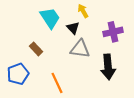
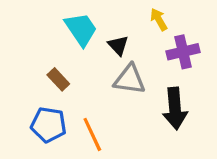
yellow arrow: (83, 11) -> (159, 19), moved
blue pentagon: (18, 74) -> (49, 125), moved, turned 30

